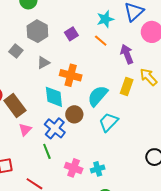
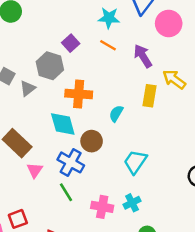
cyan star: (105, 19) -> (109, 18), turned 30
gray hexagon: (37, 31) -> (50, 66), moved
gray triangle: (43, 63) -> (28, 88), moved
cyan semicircle: (98, 96) -> (116, 113), size x0.6
cyan trapezoid: (109, 122) -> (135, 162), moved

